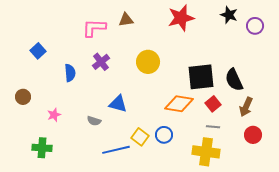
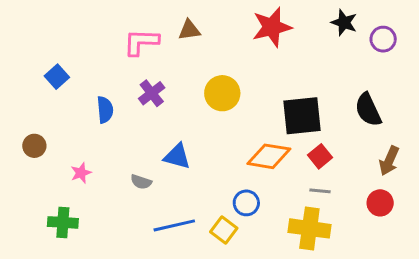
black semicircle: (234, 80) -> (368, 110), moved
brown arrow: (246, 107) -> (389, 161), moved
yellow square: (140, 137) -> (224, 230), moved

